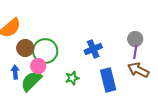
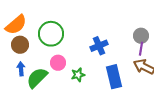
brown circle: (25, 48) -> (20, 45), moved
green circle: (45, 51) -> (51, 34), moved
pink circle: (38, 66) -> (58, 63), moved

